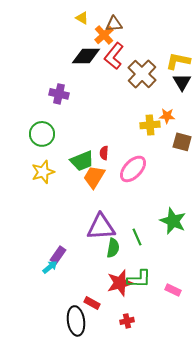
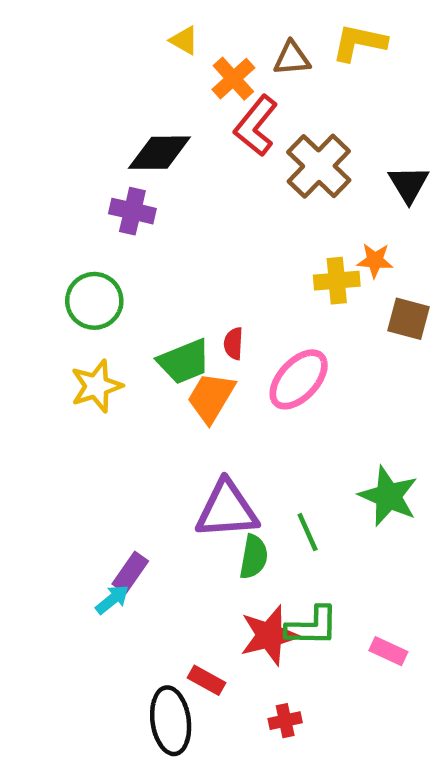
brown triangle: (114, 24) -> (292, 58), moved
black diamond: (86, 56) -> (159, 153), moved
yellow L-shape: (178, 61) -> (359, 43), moved

